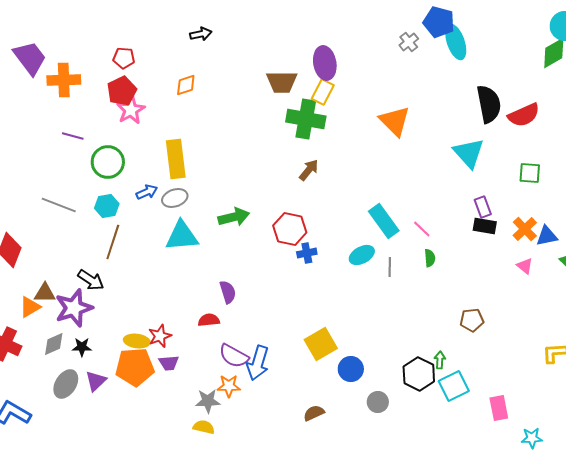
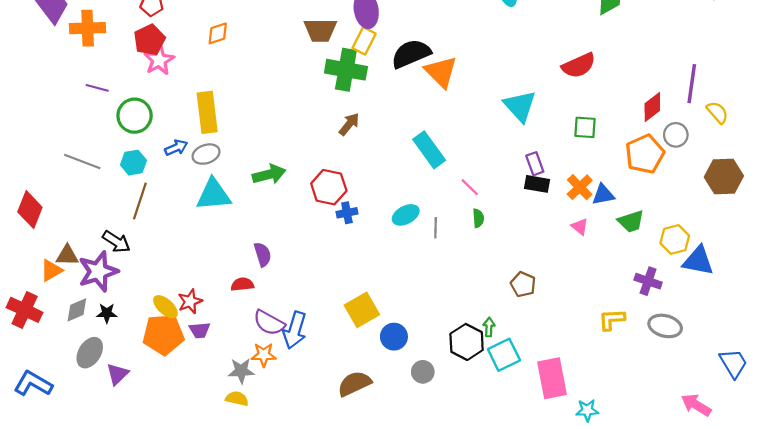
black semicircle: (489, 104) -> (411, 54), moved, turned -102
cyan rectangle: (384, 221) -> (429, 150), moved
brown pentagon: (472, 320) -> (523, 284), turned 30
yellow ellipse: (137, 341) -> (165, 307), turned 35
purple triangle: (96, 381) -> (117, 374), moved
pink rectangle: (499, 408) -> (552, 378), size x1.5
brown semicircle: (314, 413) -> (354, 384), size x1.5

